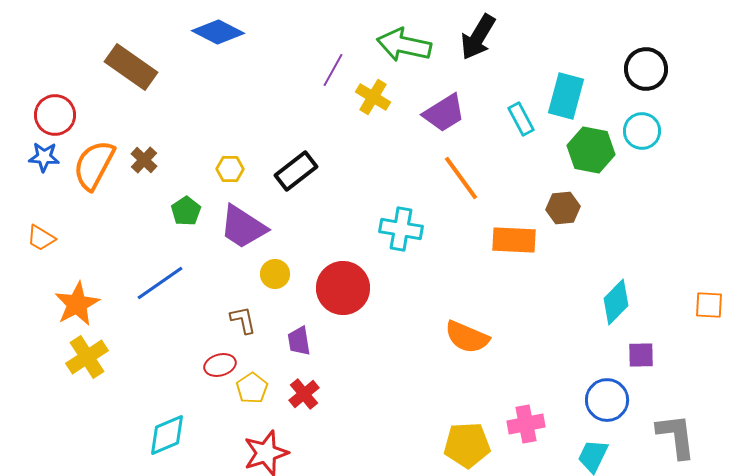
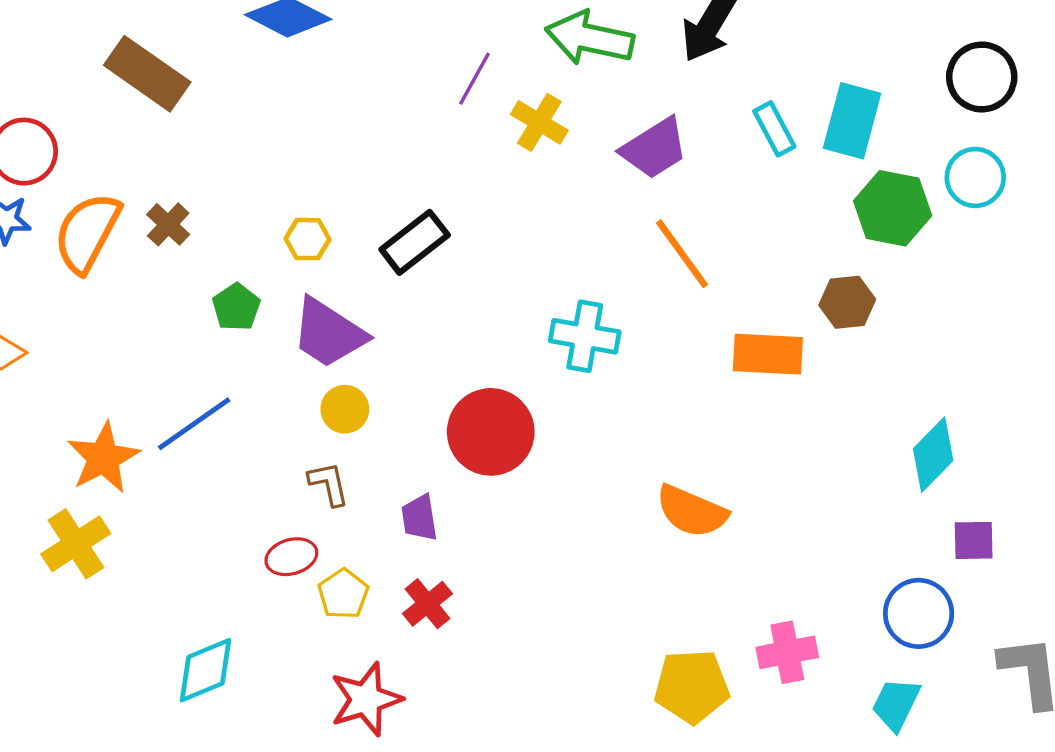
cyan rectangle: (521, 119) -> (774, 129), moved
yellow circle: (275, 274) -> (345, 409), moved
orange star: (77, 304) -> (103, 458), moved

